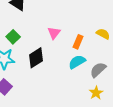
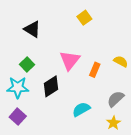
pink triangle: (54, 33) -> (70, 60), size x1.5
cyan semicircle: (77, 62) -> (81, 109), moved

